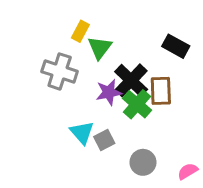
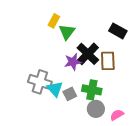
gray cross: (60, 71) -> (40, 82), moved
green cross: (137, 104) -> (92, 90), moved, turned -30
pink semicircle: (188, 171) -> (117, 115), moved

